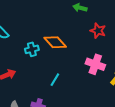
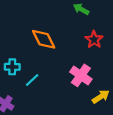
cyan cross: (32, 49) -> (12, 67), moved

